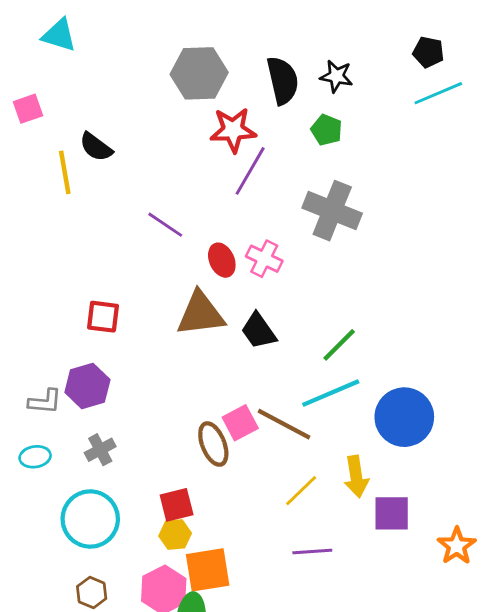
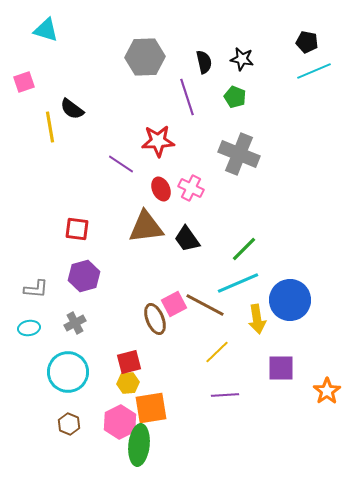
black semicircle: (283, 80) -> (204, 62), size x0.7
red star: (233, 130) -> (158, 141), moved
purple line: (250, 171) -> (187, 97), moved, turned -48
purple hexagon: (87, 386) -> (84, 276), moved
yellow arrow: (356, 477) -> (257, 319), moved

